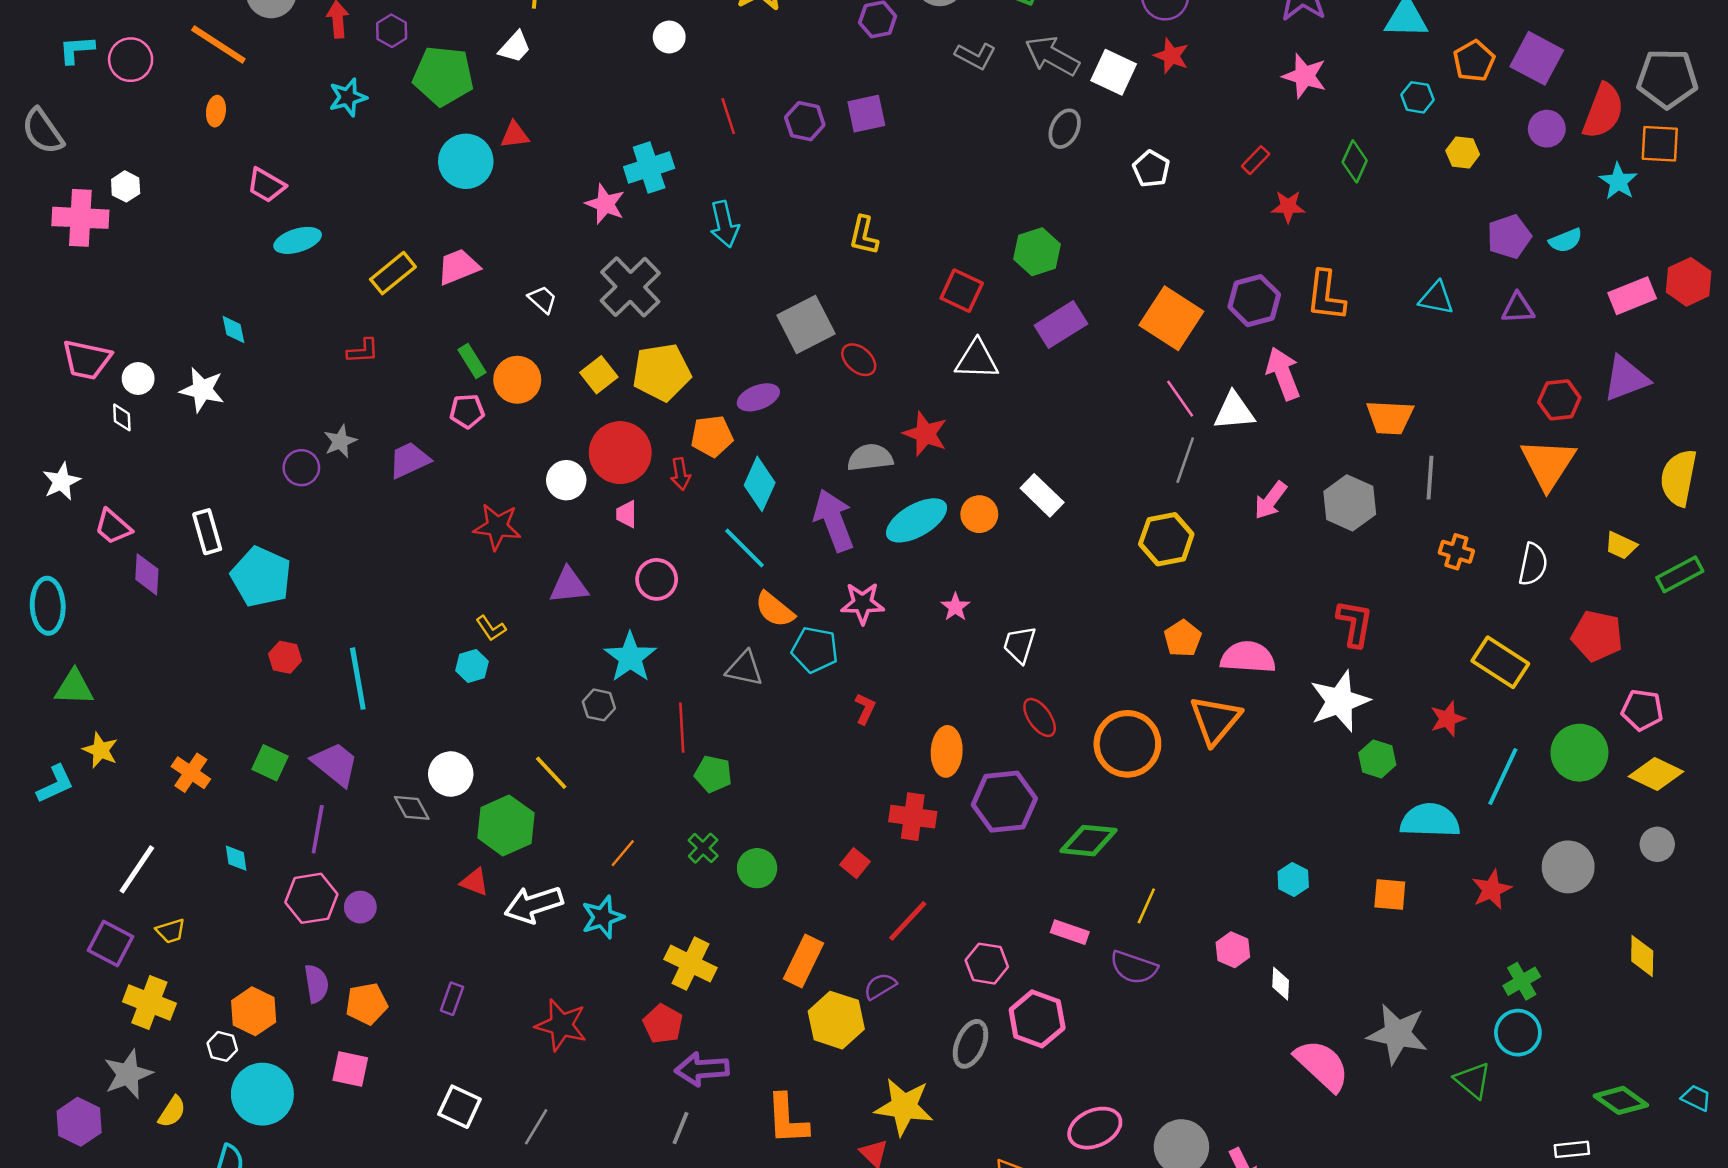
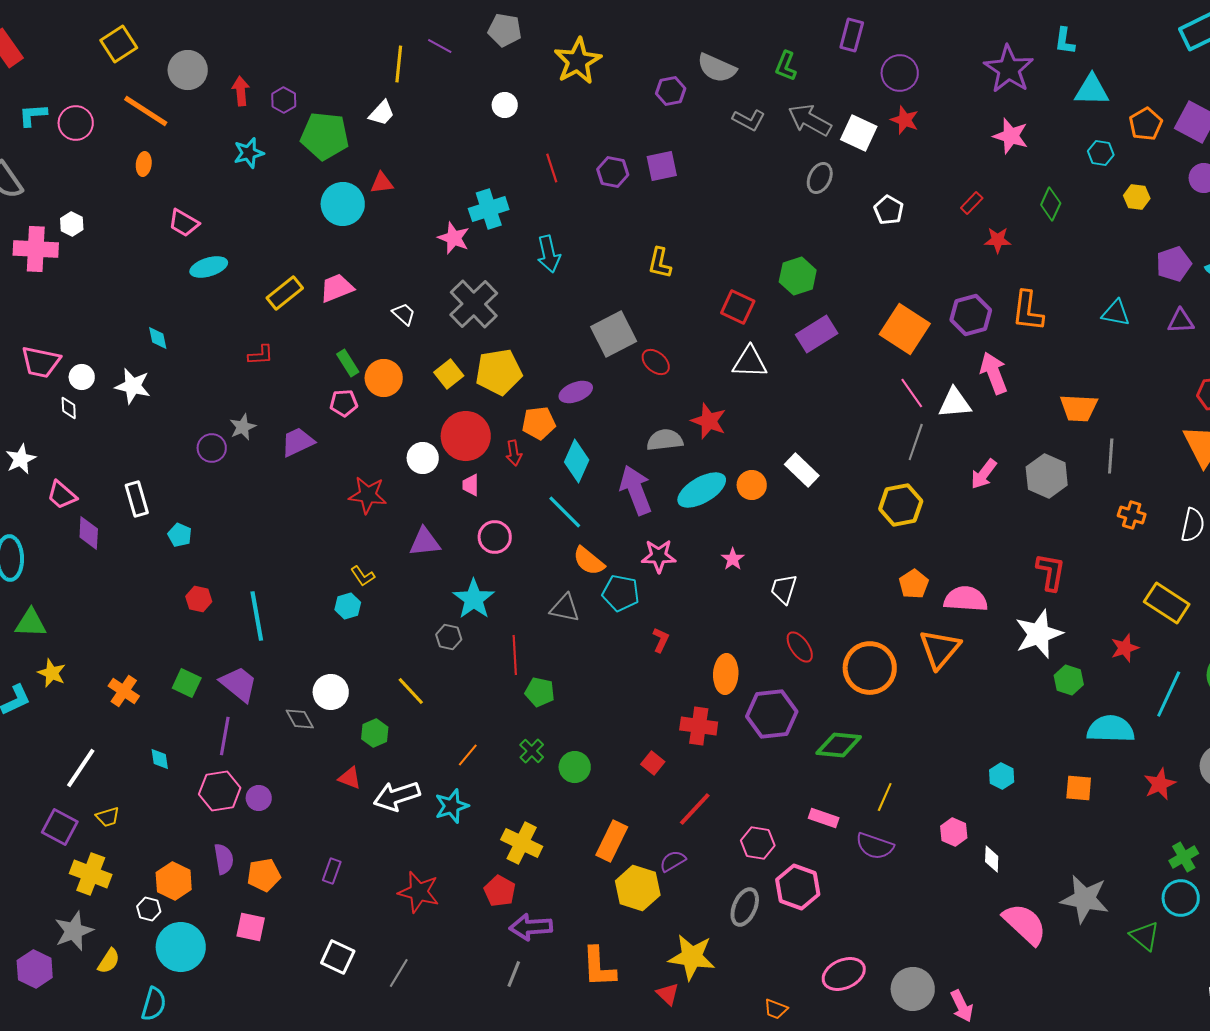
cyan pentagon: (261, 577) -> (180, 535), size x0.5
green hexagon: (506, 825) -> (375, 733), size x0.6

